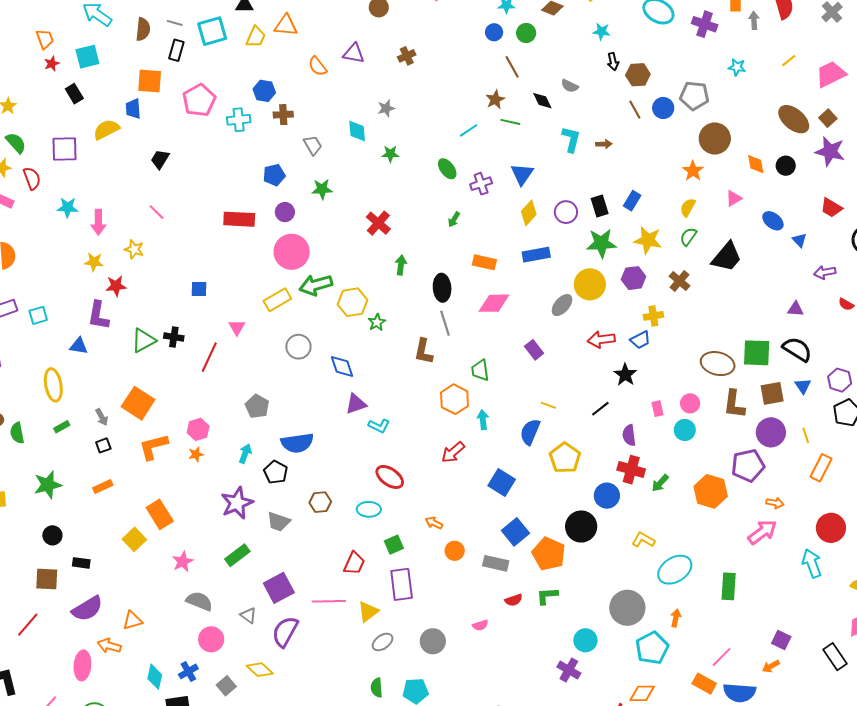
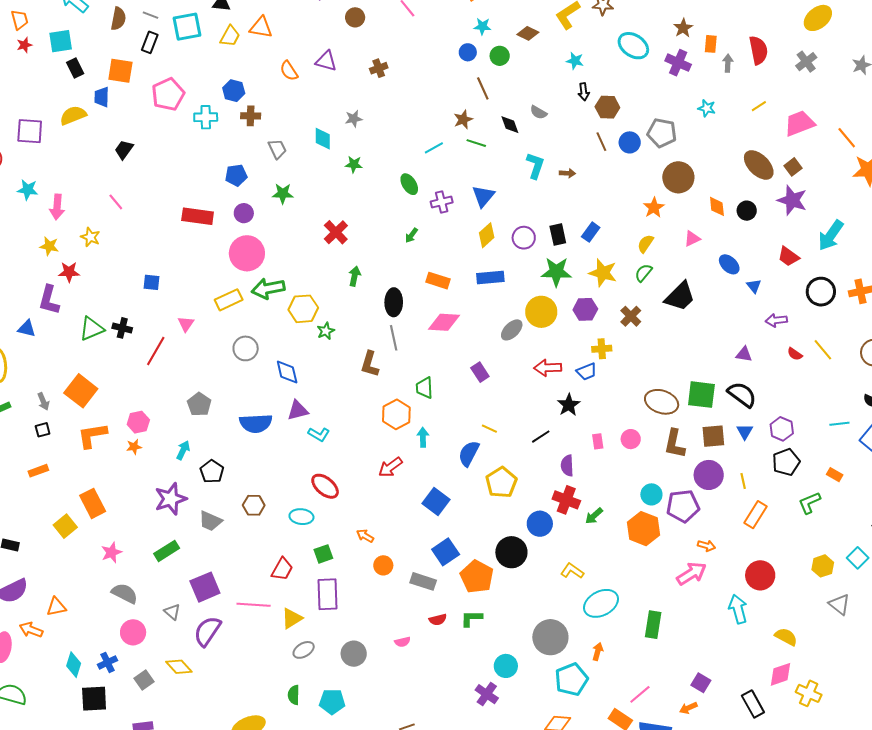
black rectangle: (74, 94) -> (75, 68), moved
cyan circle: (685, 430) -> (651, 494), moved
blue semicircle: (297, 443) -> (256, 423), moved

